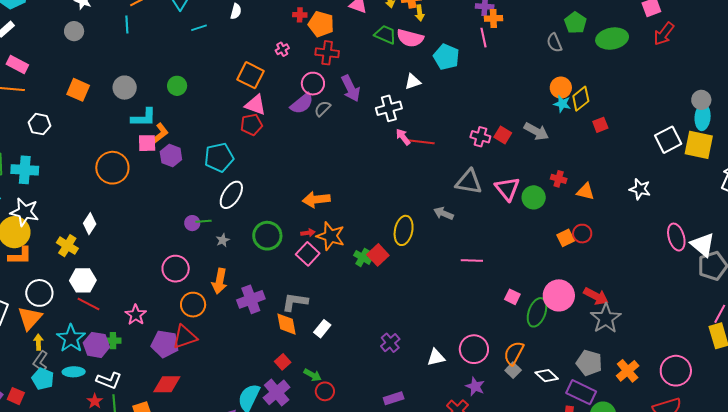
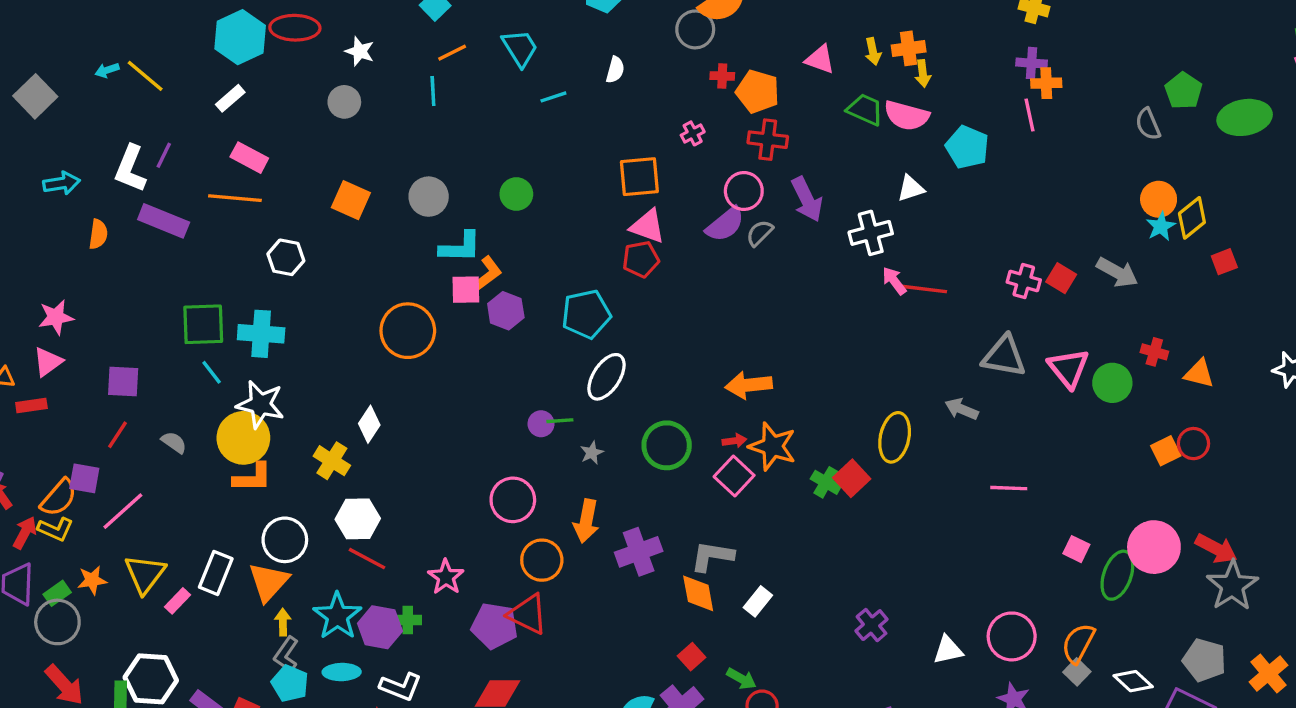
orange square: (250, 75) -> (639, 177), turned -32
cyan star: (562, 104) -> (1161, 226), turned 30
red triangle: (185, 337) -> (528, 614), turned 44

